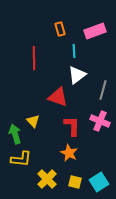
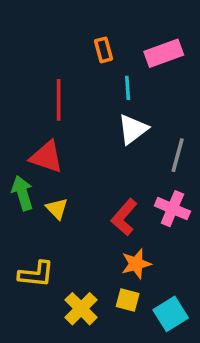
red triangle: (58, 97) -> (47, 157), moved
red L-shape: (72, 126) -> (124, 217), turned -140
green arrow: (15, 134) -> (22, 193), moved
orange star: (69, 153) -> (136, 264), moved, turned 30
yellow square: (75, 182) -> (128, 300), moved

